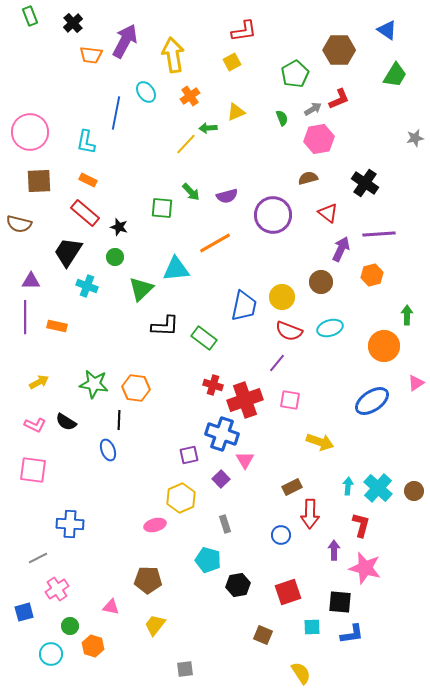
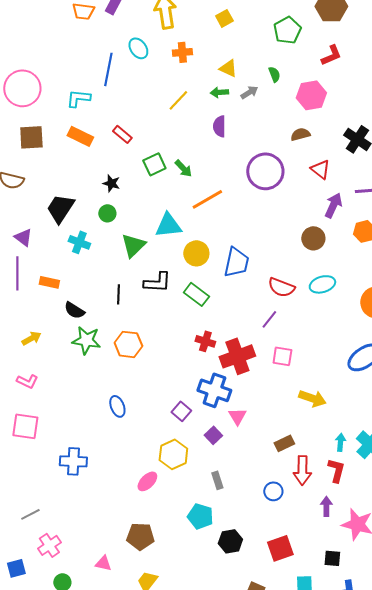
orange cross: (190, 96) -> (182, 52), turned 30
gray arrow: (313, 109) -> (249, 92), moved
yellow triangle: (236, 112) -> (228, 68), turned 48
green arrow: (208, 128) -> (219, 92), moved
cyan L-shape: (86, 142) -> (78, 98), turned 85
orange rectangle: (88, 180) -> (80, 136), size x1.4
green arrow: (191, 192) -> (183, 168), moved
purple semicircle: (227, 196) -> (219, 126), moved, turned 105
green square: (162, 208) -> (154, 164), turned -30
red rectangle: (85, 213) -> (122, 134), moved, size x0.7
purple triangle: (31, 281) -> (23, 237), turned 36
yellow circle: (282, 297) -> (196, 253), moved
black line: (119, 420) -> (118, 294), moved
black semicircle: (66, 422) -> (74, 310), moved
blue ellipse: (108, 450) -> (117, 406), moved
purple square: (189, 455) -> (181, 411), turned -36
blue cross: (70, 524) -> (73, 461), moved
pink ellipse: (155, 525) -> (147, 481), turned -30
red L-shape: (361, 525) -> (336, 470), moved
black square: (340, 602) -> (332, 558), size x0.7

